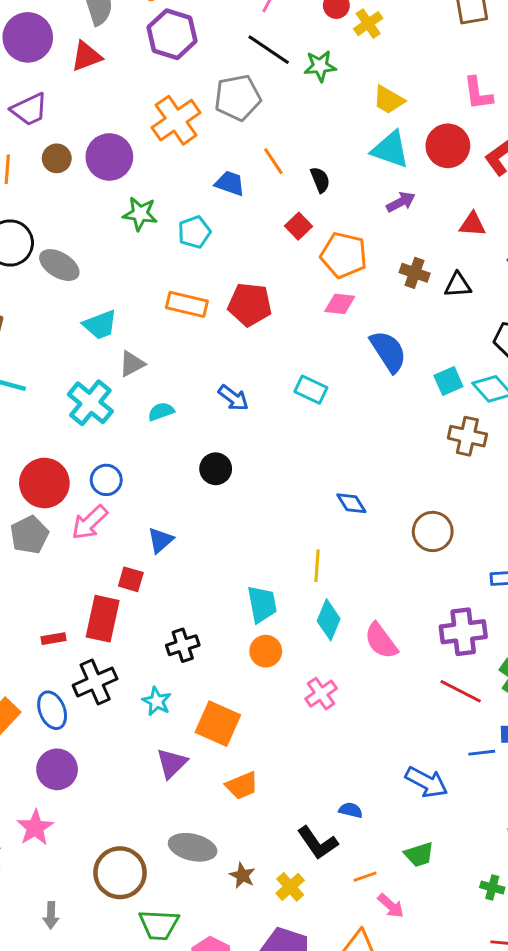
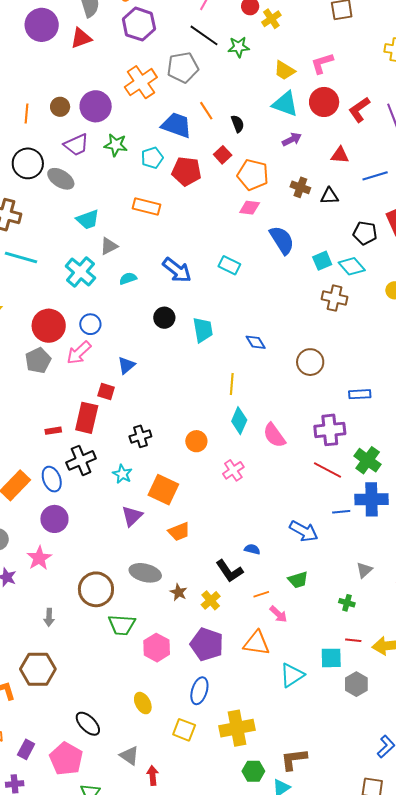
pink L-shape: (478, 93) -> (322, 63), moved, turned 80
purple trapezoid: (29, 109) -> (76, 145), moved
blue trapezoid: (230, 183) -> (177, 125), size x1.5
red pentagon: (250, 304) -> (186, 171), moved
blue arrow: (233, 398) -> (177, 270), size x1.4
cyan trapezoid: (262, 604) -> (203, 330), moved

